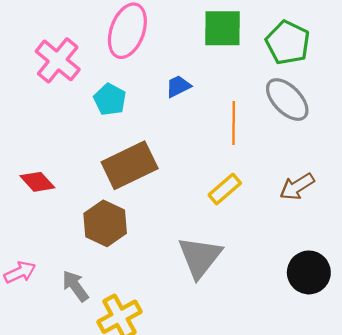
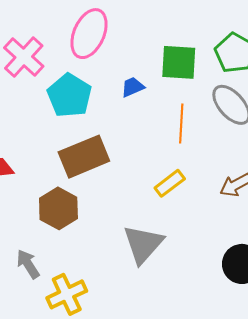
green square: (222, 28) -> (179, 62), moved
cyan pentagon: (110, 99) -> (69, 95), size x1.5

